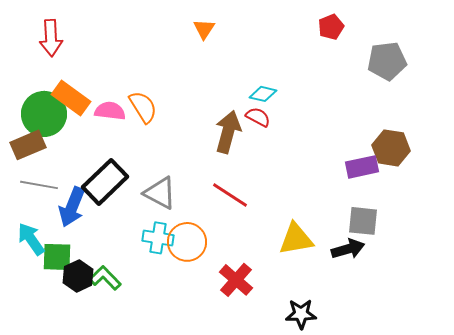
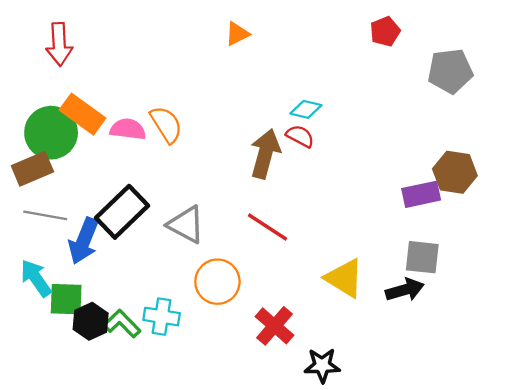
orange triangle: (204, 29) -> (237, 34), turned 30
cyan cross: (158, 238) -> (162, 317), moved
yellow triangle: (296, 239) -> (344, 278), turned 42
black star: (301, 314) -> (322, 365), moved

